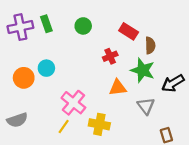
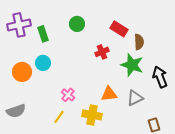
green rectangle: (46, 24) -> (43, 34), moved
black arrow: (173, 83) -> (160, 77), turned 100
orange triangle: (118, 88) -> (109, 94), moved
pink cross: (73, 103) -> (68, 95), size x0.6
gray triangle: (146, 106) -> (135, 98), turned 42

